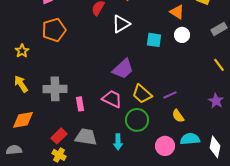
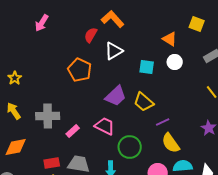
orange pentagon: (54, 30) -> (80, 70), moved, turned -30
yellow trapezoid: (142, 94) -> (144, 102), moved
pink rectangle: (80, 104) -> (73, 131), turned 56
yellow semicircle: (178, 116) -> (171, 143), size x1.5
red rectangle: (59, 136) -> (52, 163), turned 35

